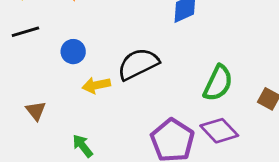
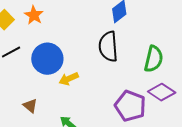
blue circle: (73, 52) -> (47, 59), size x1.8
black semicircle: (138, 64) -> (108, 47), moved, turned -56

